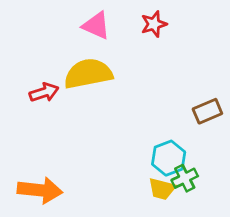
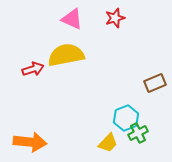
yellow trapezoid: (162, 189) -> (108, 143), moved, turned -60

